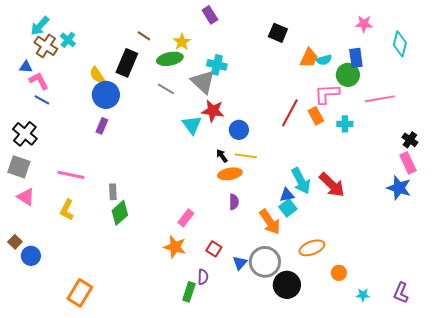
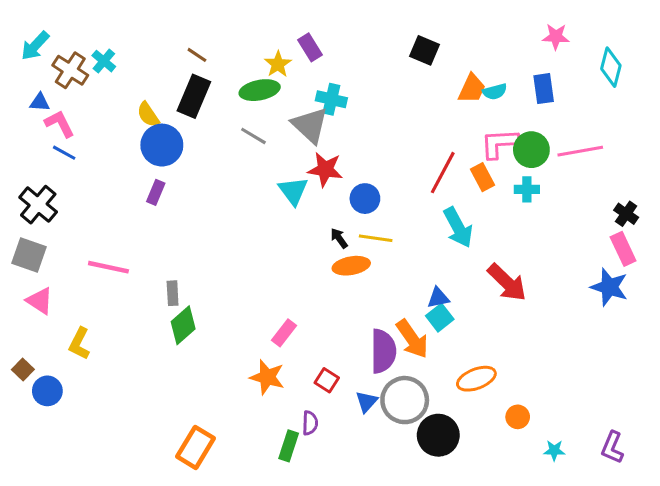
purple rectangle: (210, 15) -> (310, 47), moved
cyan arrow: (40, 26) -> (35, 46), moved
brown line: (144, 36) -> (197, 55), moved
green circle: (348, 75) -> (531, 150), moved
cyan arrow: (301, 181) -> (458, 228), moved
purple semicircle: (234, 202) -> (383, 351), moved, size x1.8
yellow L-shape: (67, 210) -> (79, 344), moved
orange rectangle: (80, 293) -> (195, 447), moved

